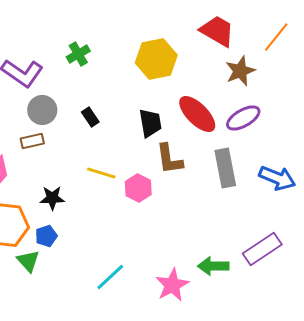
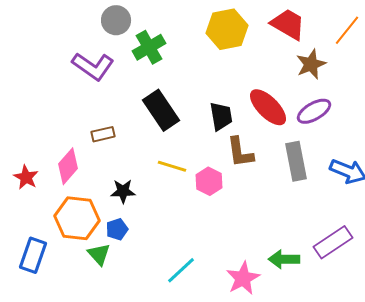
green cross: (78, 54) -> (149, 47), size x1.4
yellow hexagon: (156, 59) -> (227, 29), moved
gray circle: (42, 110) -> (116, 20), moved
black rectangle: (90, 117) -> (161, 110), size x2.0

